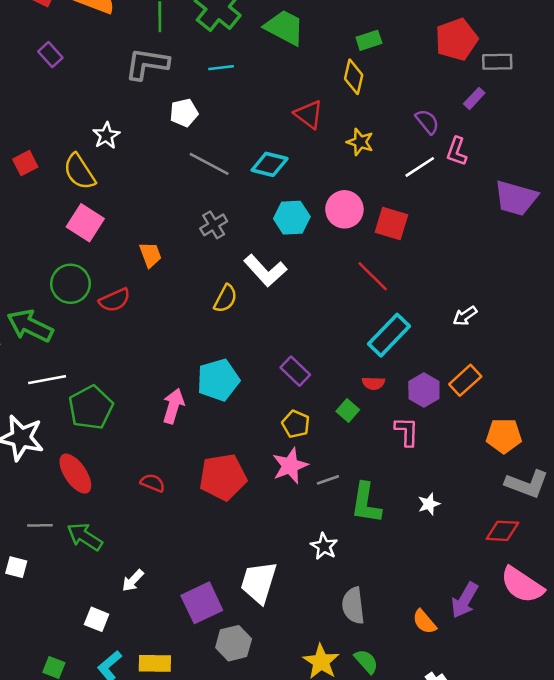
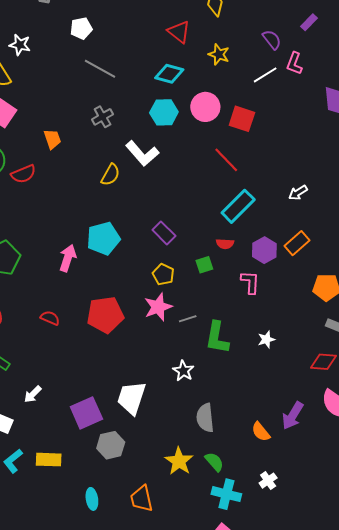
white star: (106, 136) -> (20, 45), turned -30
cyan diamond: (270, 164) -> (169, 74), moved
green square: (348, 411) -> (204, 265), turned 30

